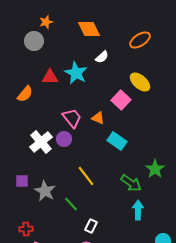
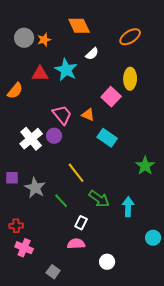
orange star: (46, 22) -> (44, 40), moved
yellow ellipse: (140, 82) -> (130, 79), turned 50
green arrow: (131, 183) -> (99, 199), moved

